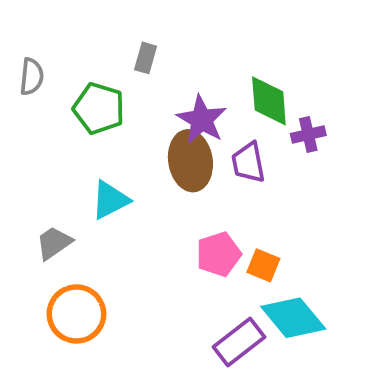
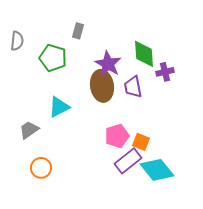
orange circle: (76, 314) -> (41, 168), size x0.7
purple rectangle: (239, 342) -> (128, 161), moved

